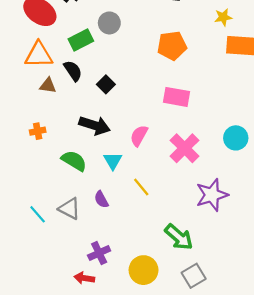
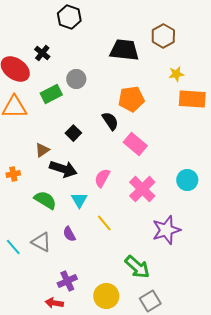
black semicircle: (73, 71) -> (110, 121), moved
brown triangle: (48, 86) -> (42, 150), moved, turned -42
pink rectangle: (177, 97) -> (135, 144), turned 30

